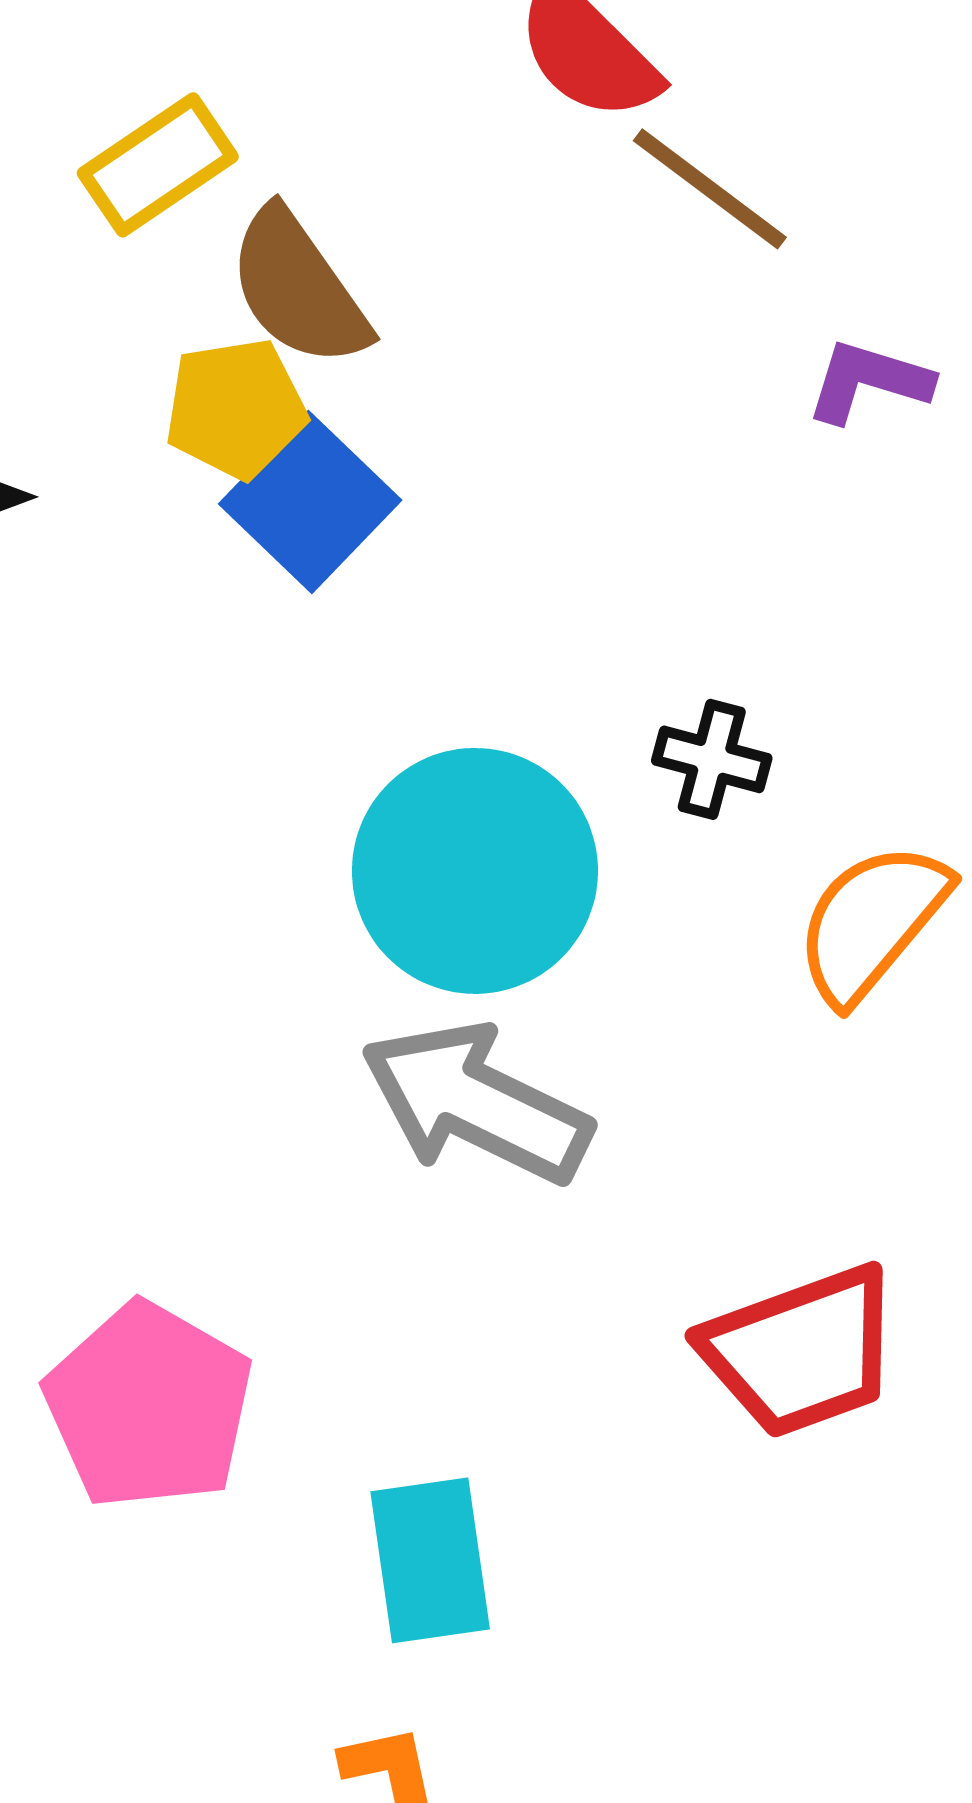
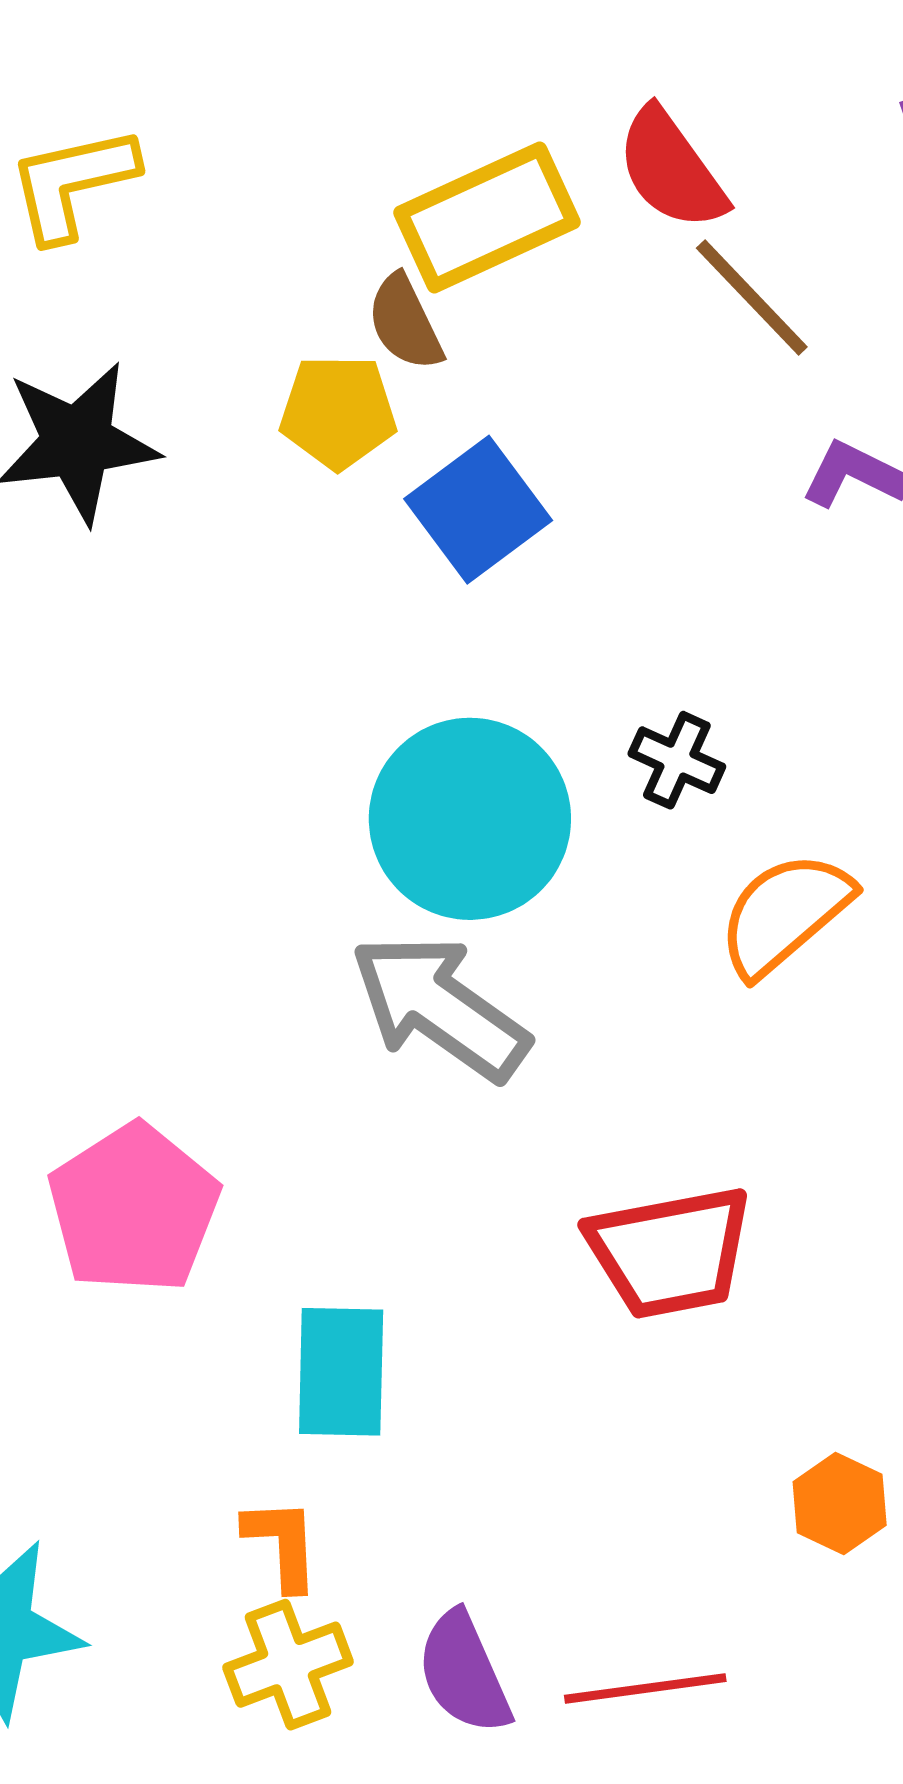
yellow rectangle: (158, 165) -> (487, 217), moved, size x1.4
brown semicircle: (298, 288) -> (405, 323), size x0.7
blue square: (310, 502) -> (478, 510), moved

